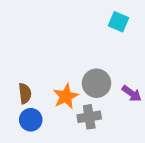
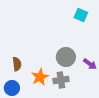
orange star: (66, 96) -> (40, 77), moved
blue circle: (31, 120) -> (12, 88), moved

